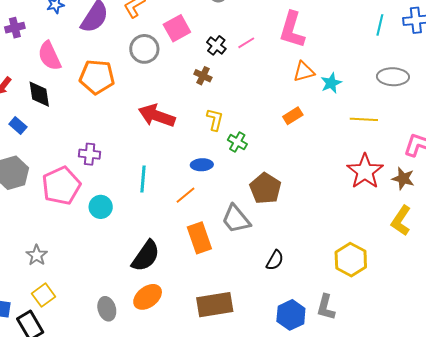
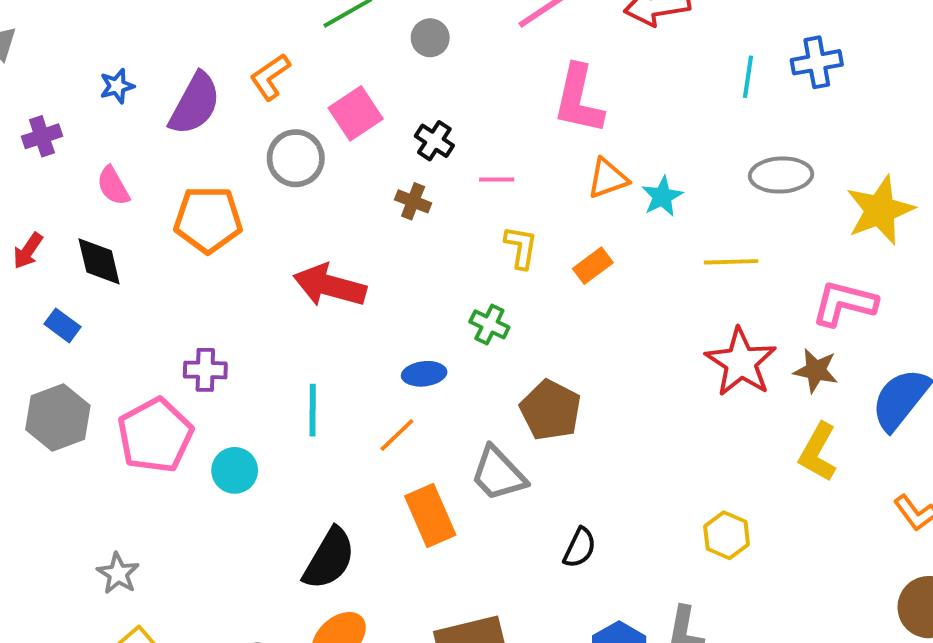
pink line: (246, 43) -> (497, 179), moved, turned 36
pink semicircle: (49, 56) -> (113, 186), size x0.7
yellow L-shape: (215, 119) -> (521, 247), moved
yellow hexagon: (351, 260) -> (727, 535), size x0.7

